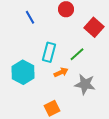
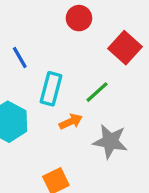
blue line: (30, 17) -> (20, 58), moved

